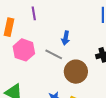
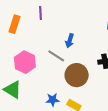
pink hexagon: (24, 50) -> (25, 62), moved

